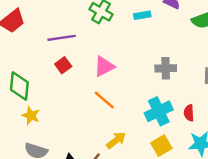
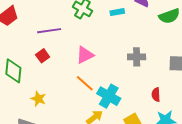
red square: (63, 65) -> (43, 56), moved
cyan cross: (159, 111) -> (109, 96), moved, turned -35
yellow star: (31, 116) -> (38, 99), moved

